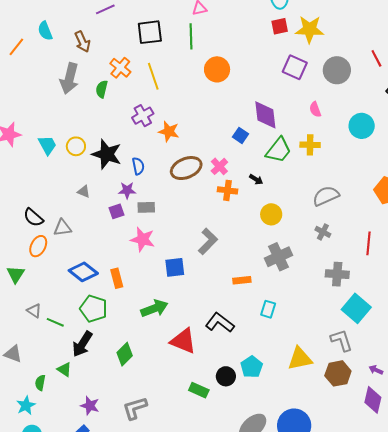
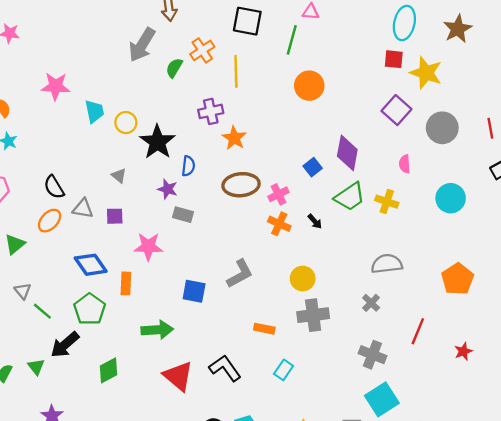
purple square: (116, 211) -> (115, 216), moved
yellow circle: (271, 214) -> (303, 279), moved
pink star: (143, 239) -> (148, 246), moved, turned -30

